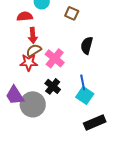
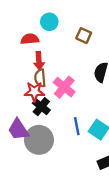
brown semicircle: (34, 50) -> (40, 78), turned -63
blue line: (83, 82) -> (77, 126), moved
black cross: (53, 86) -> (41, 107), moved

